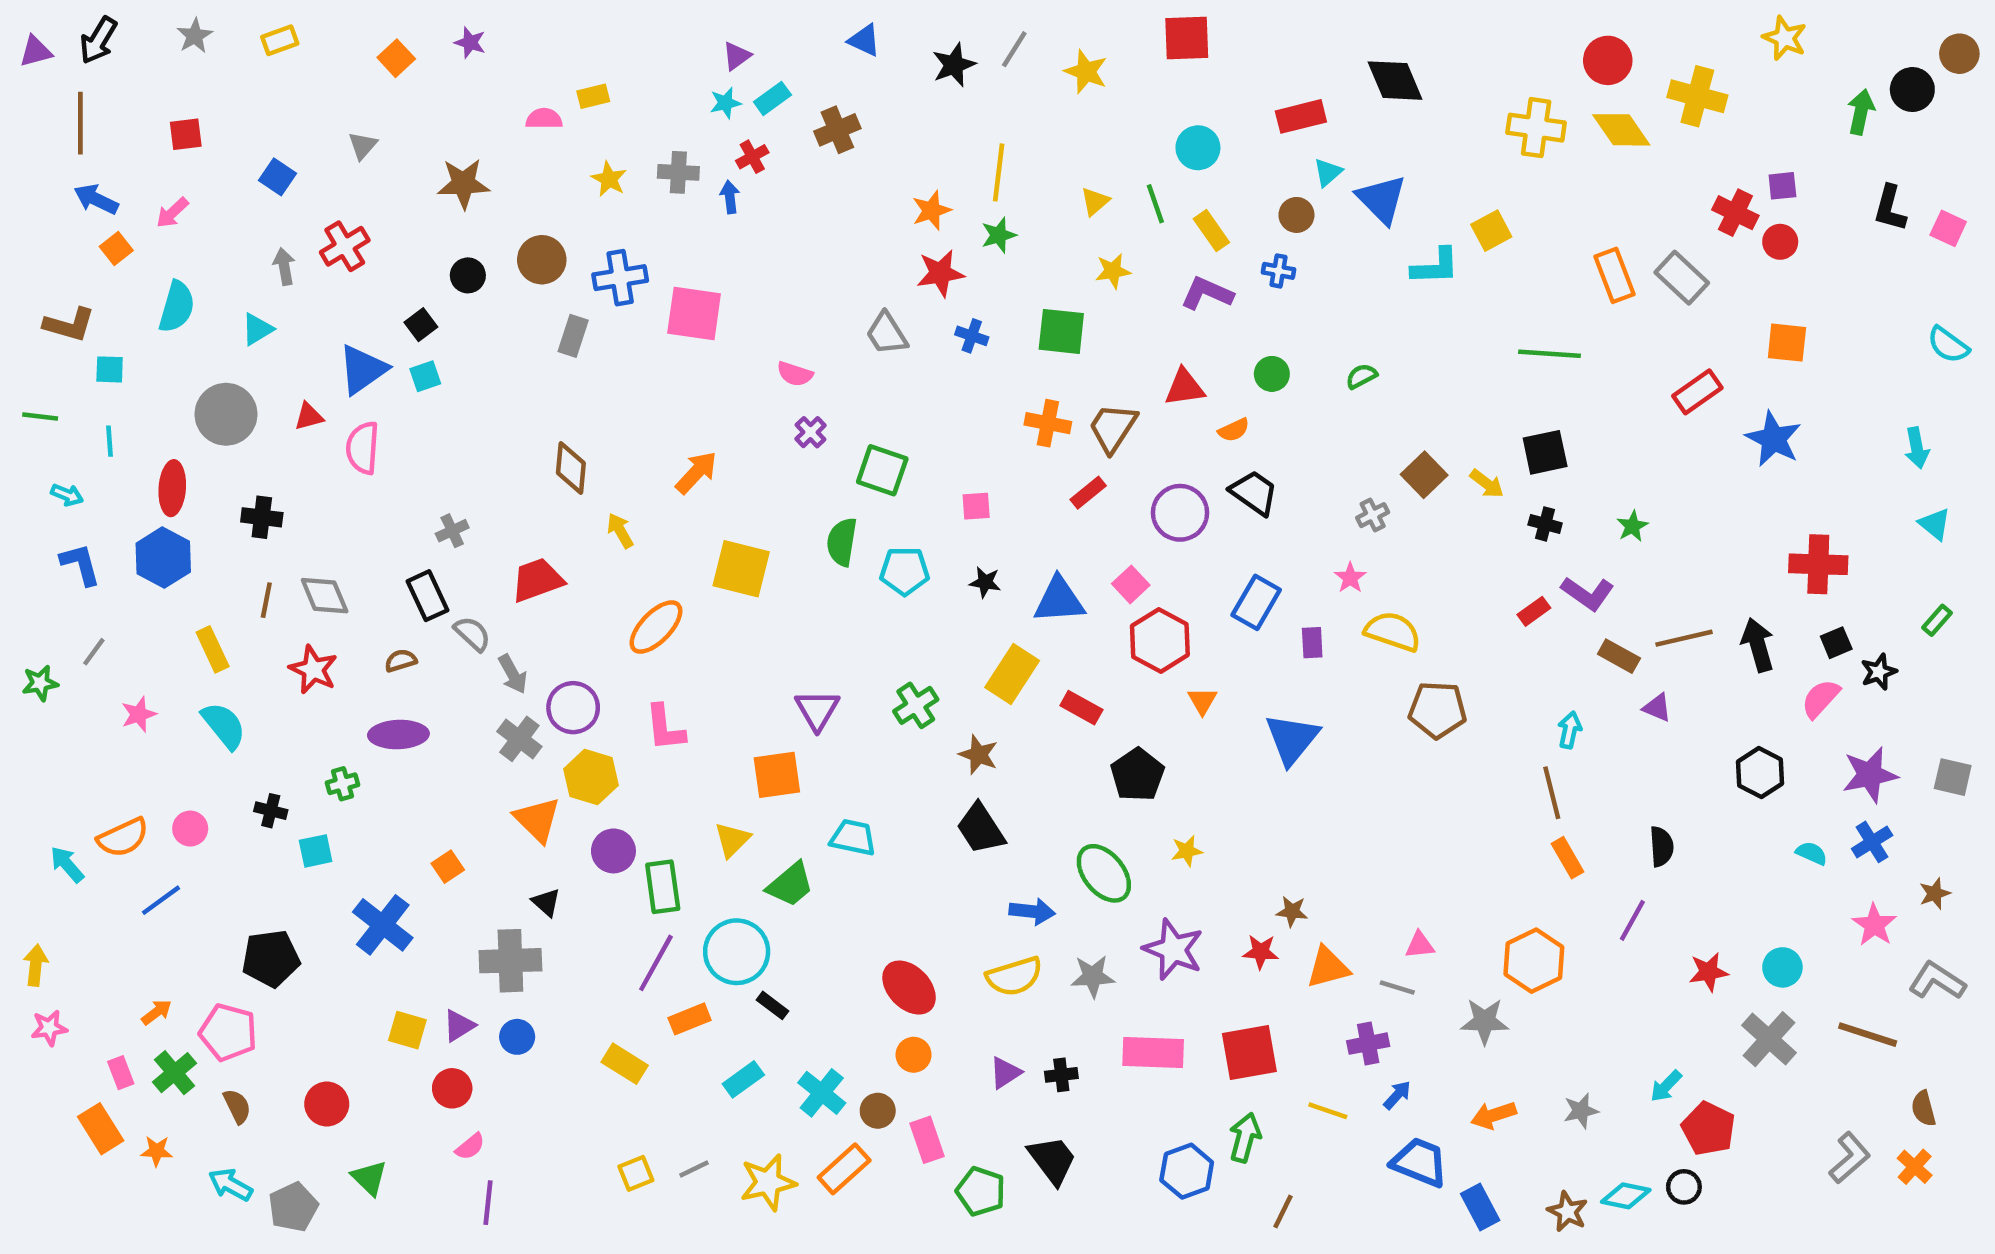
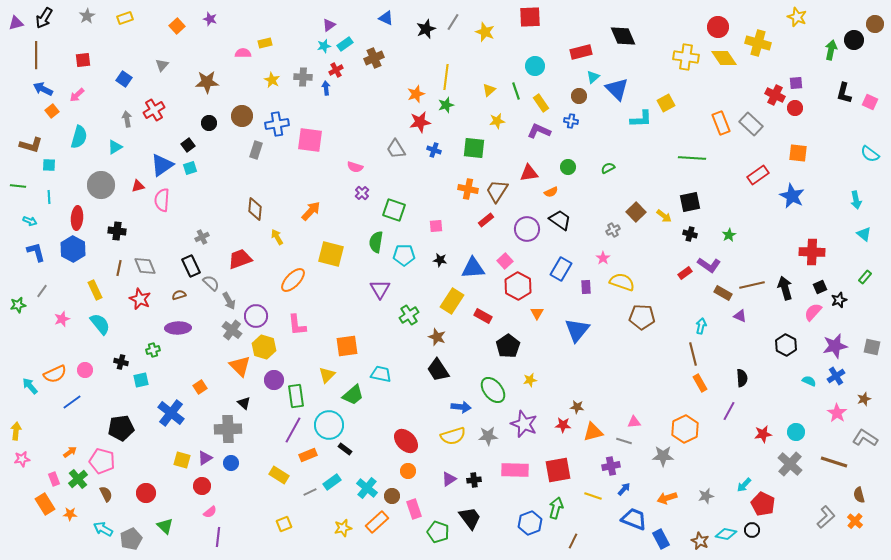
purple triangle: (817, 710) -> (380, 289), moved
gray line: (694, 1169) -> (310, 492), moved
yellow star: (768, 1182) -> (343, 528), size x0.7

